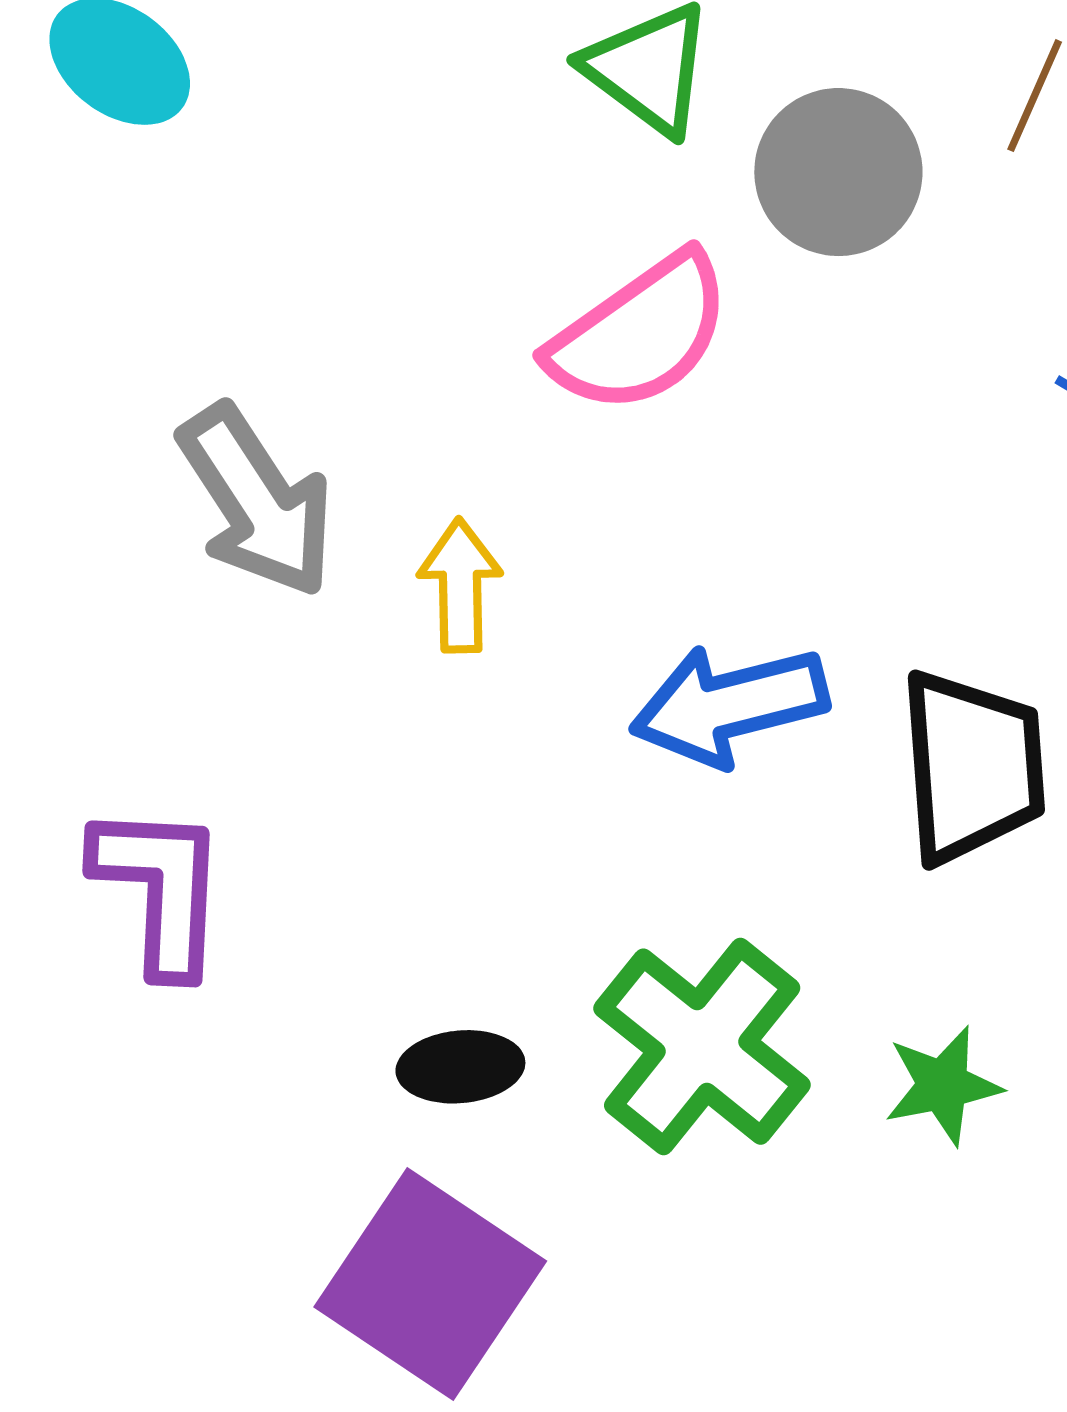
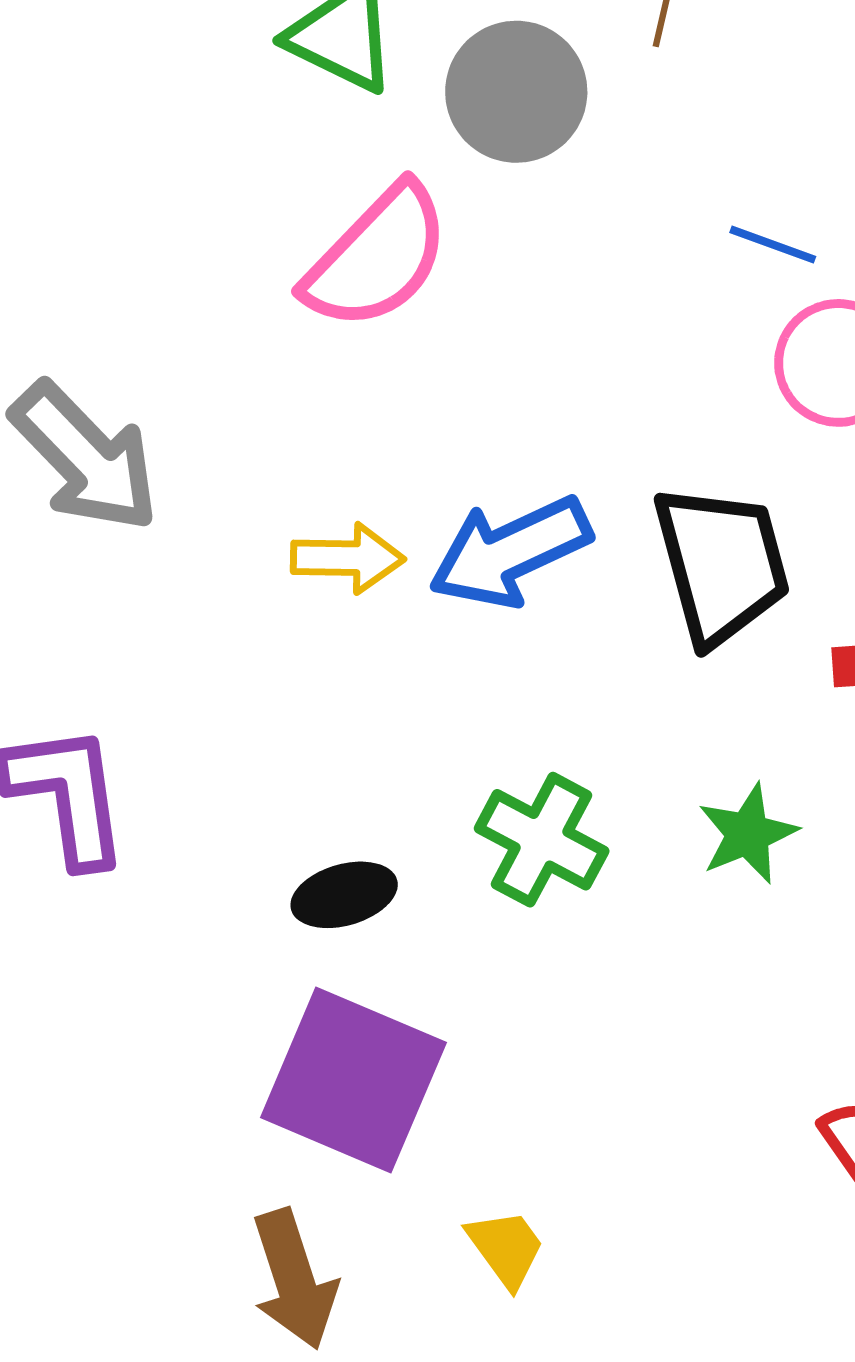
yellow arrow: (460, 585) -> (348, 558), moved, turned 103
green cross: (702, 1047) -> (542, 840), size x0.7

